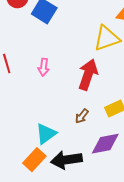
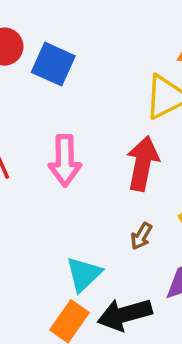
pink arrow: (44, 67) -> (65, 161), size x1.6

